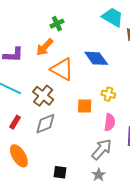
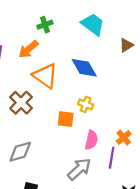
cyan trapezoid: (113, 17) -> (93, 24), moved
yellow cross: (108, 94) -> (86, 104), moved
gray diamond: (45, 124) -> (20, 152), moved

